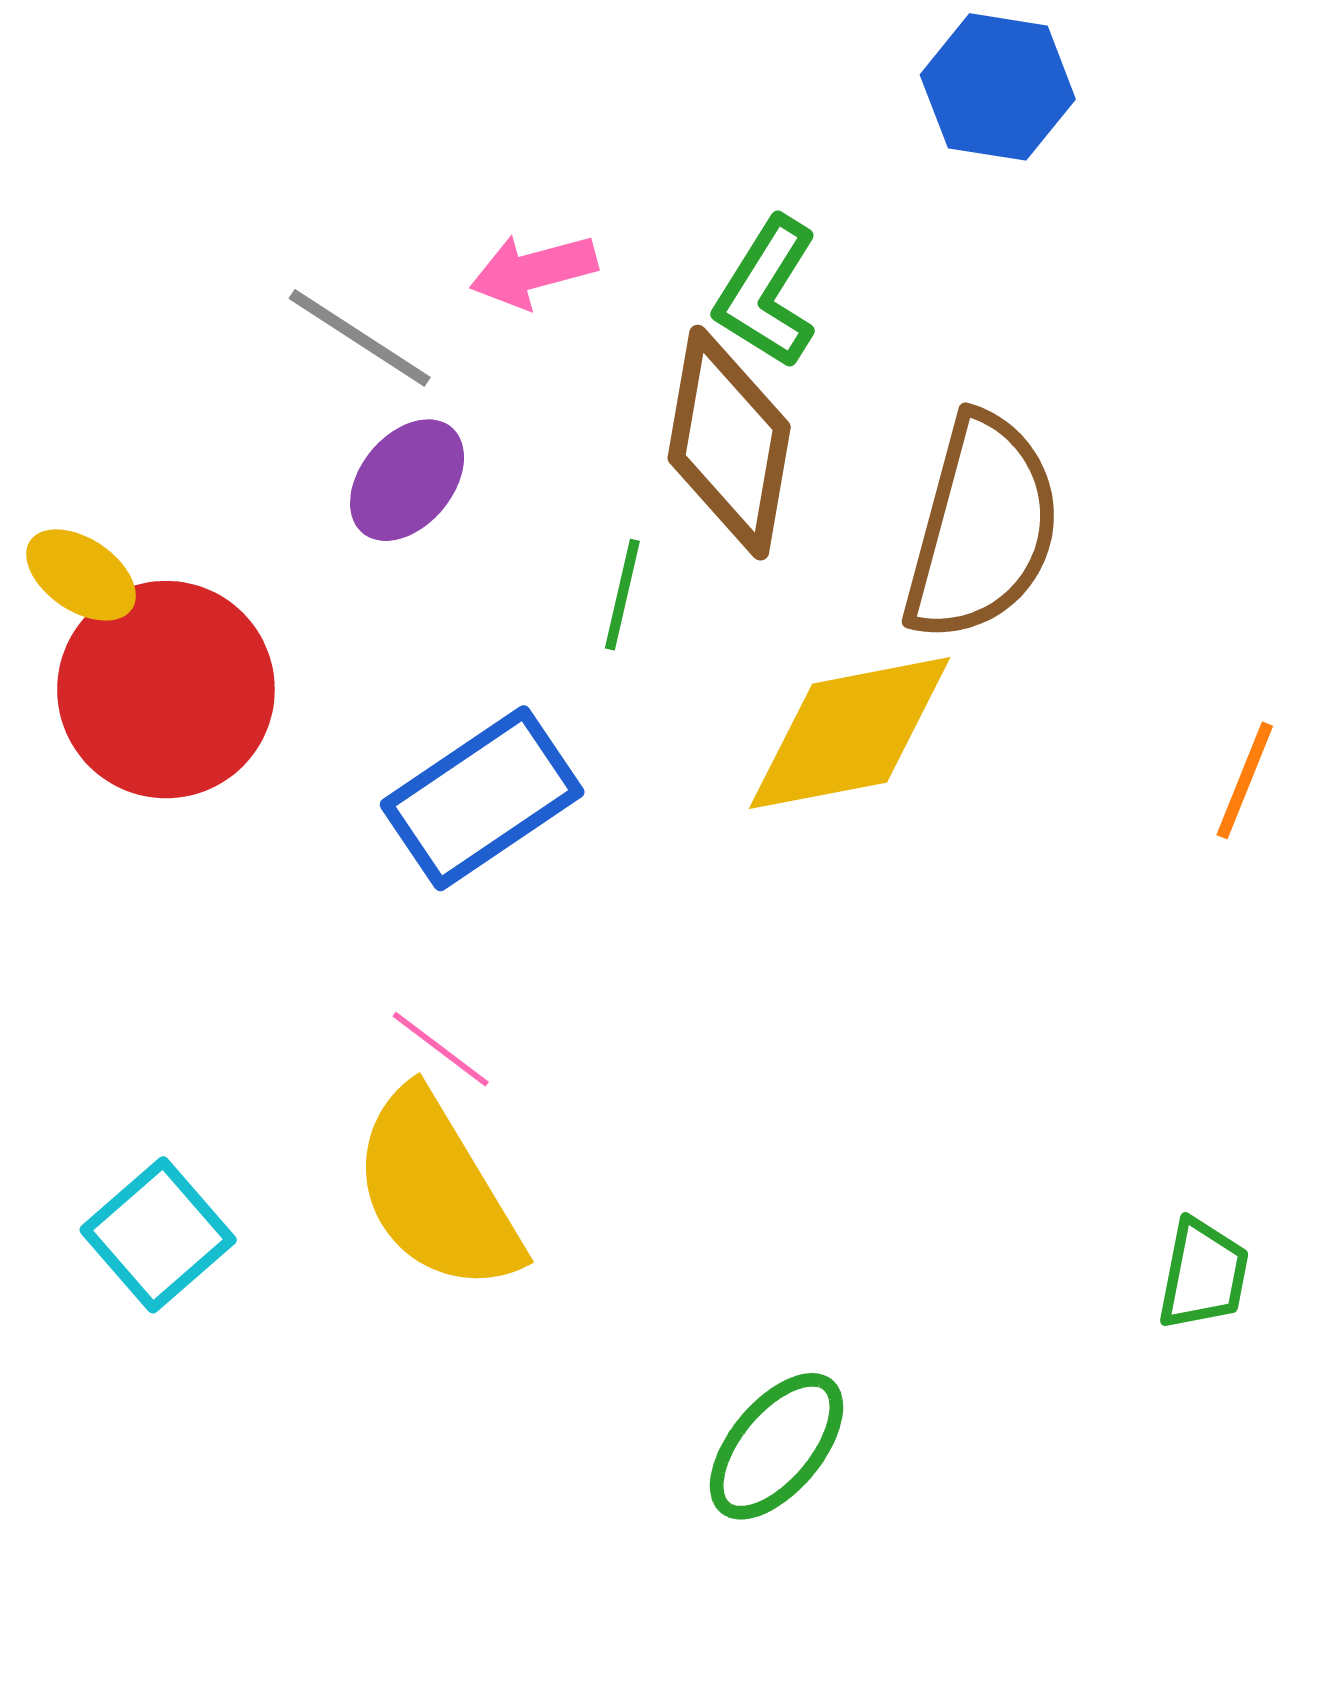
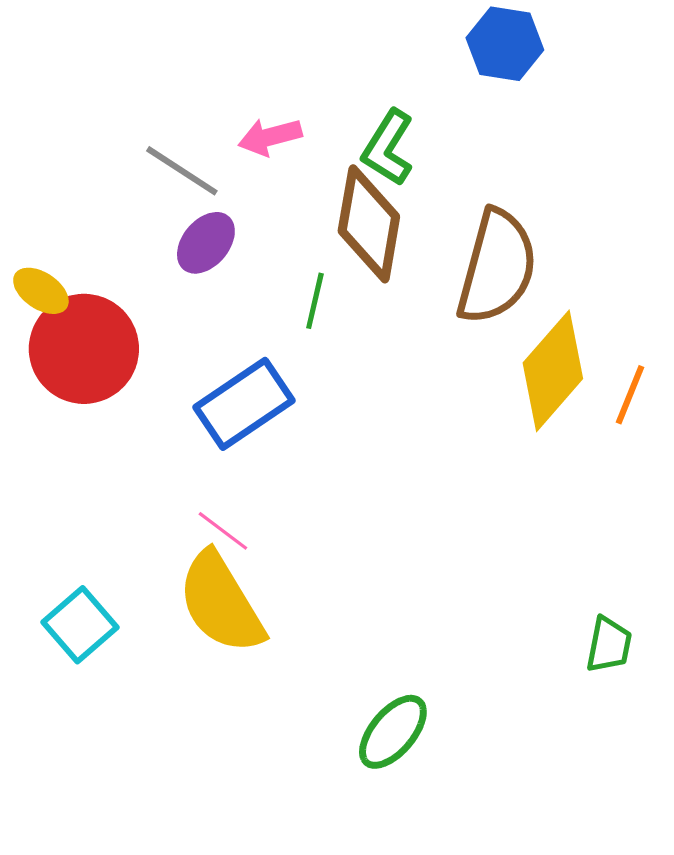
yellow diamond: (850, 733) -> (553, 371), moved, turned -38

